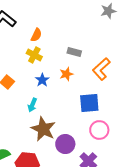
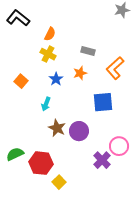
brown star: (43, 129) -> (57, 128), size x0.7
pink circle: (99, 130) -> (119, 146), moved
purple circle: (65, 144) -> (79, 131), moved

